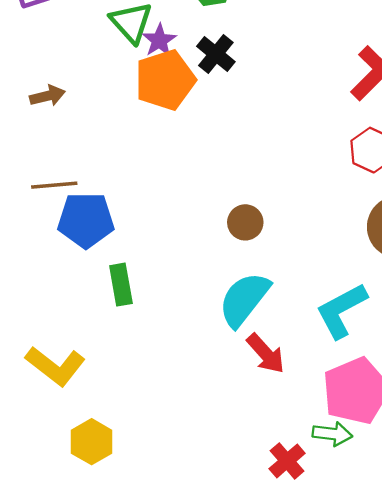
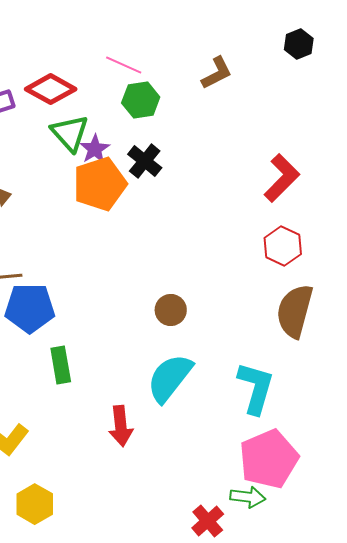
cyan L-shape: (341, 311) -> (256, 388), turned 134
red arrow: (266, 354) -> (121, 426), moved, turned 36

